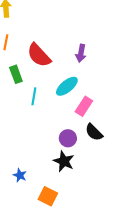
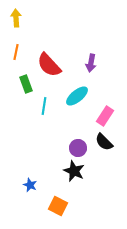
pink rectangle: (84, 106) -> (105, 116), moved

